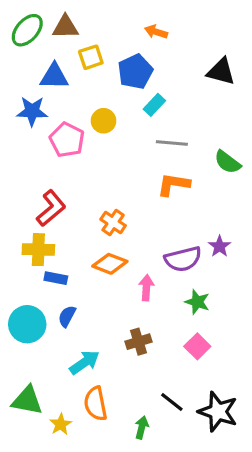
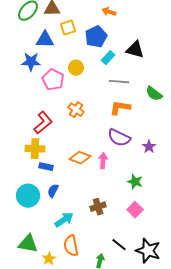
black triangle: (221, 72) -> (135, 50), moved
orange cross: (113, 222) -> (76, 110), moved
purple semicircle: (183, 259) -> (119, 138), moved, turned 40
pink arrow: (146, 288) -> (103, 161), moved

